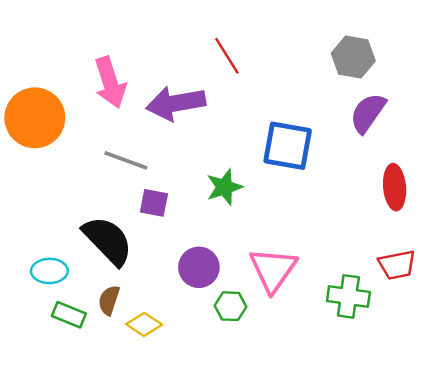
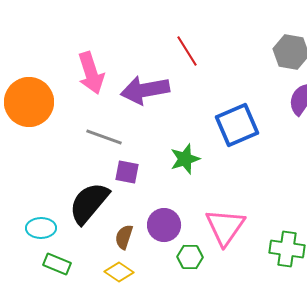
blue square: (288, 146) -> (237, 125), turned -33
black semicircle: (108, 241) -> (89, 203), turned -96
brown semicircle: (109, 300) -> (124, 237), moved

